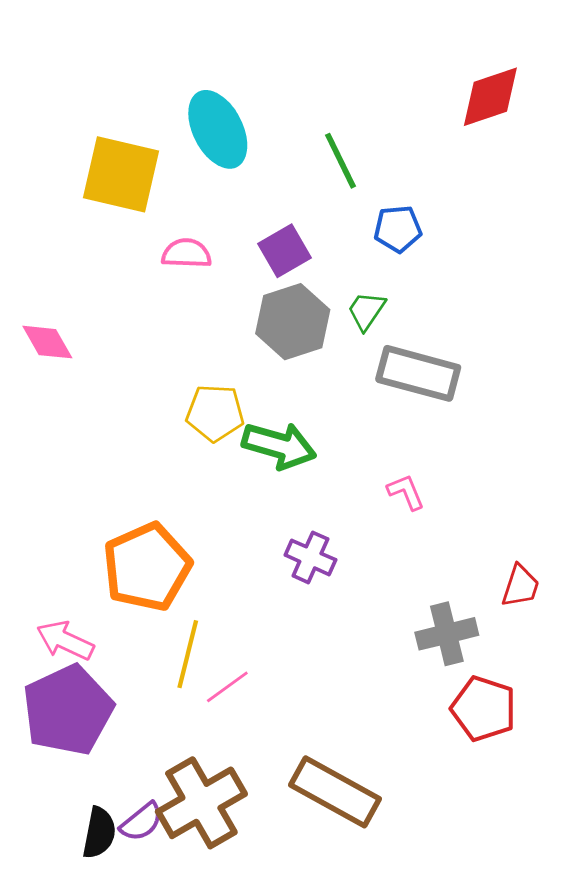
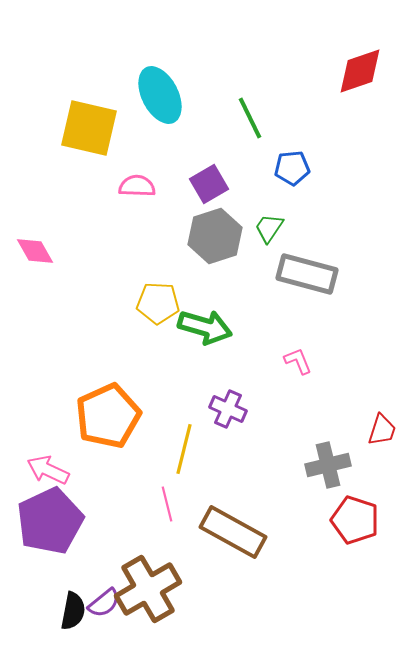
yellow line: (188, 654) -> (184, 449), moved
pink line: (227, 687) -> (167, 504), turned -68
brown rectangle: (335, 792) -> (233, 532), moved

